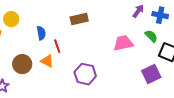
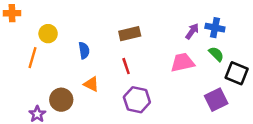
purple arrow: (138, 11) -> (192, 31), moved
blue cross: (160, 15) -> (215, 28), moved
red line: (57, 46) -> (126, 66), moved
brown circle: (22, 64) -> (61, 100), moved

